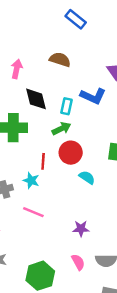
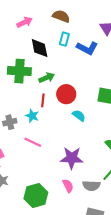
pink arrow: (17, 69) -> (25, 22), turned 49
cyan rectangle: (66, 106) -> (64, 39), moved
green arrow: (61, 129) -> (47, 78), moved
purple star: (81, 229) -> (72, 158), size x1.6

